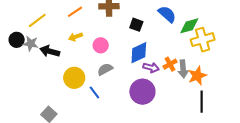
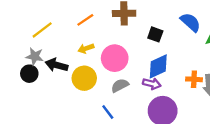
black circle: (17, 40) -> (29, 74), moved
pink circle: (101, 45) -> (115, 58), size x1.5
orange cross: (170, 64) -> (194, 79), turned 32
purple arrow: (151, 67) -> (152, 84), moved
yellow circle: (74, 78) -> (84, 78), moved

